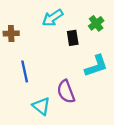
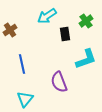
brown cross: (11, 33) -> (10, 30), turned -32
cyan triangle: (41, 106) -> (25, 99), moved, turned 30

